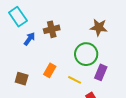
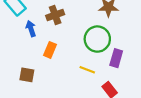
blue arrow: (29, 39) -> (31, 29), turned -48
orange rectangle: (50, 70) -> (50, 50), moved

